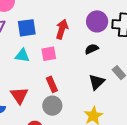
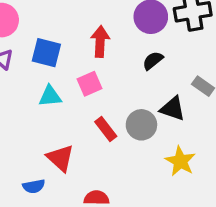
blue square: (27, 28) -> (46, 53), turned 36
black triangle: (97, 82) -> (173, 109), turned -42
gray circle: (52, 106) -> (141, 125), moved

